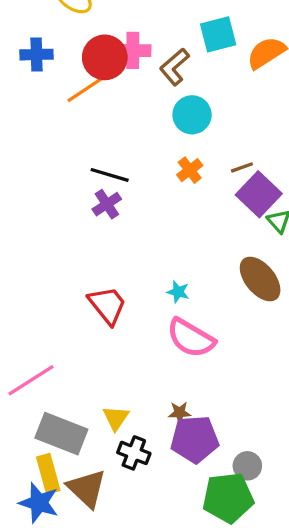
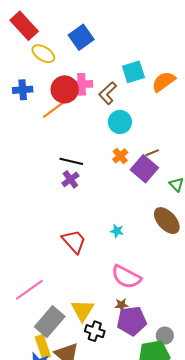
purple square: (259, 194) -> (144, 169), moved
pink semicircle: (191, 338) -> (126, 277), moved
yellow triangle: (116, 418) -> (83, 310), size x1.4
gray rectangle: (61, 434) -> (50, 322), turned -68

